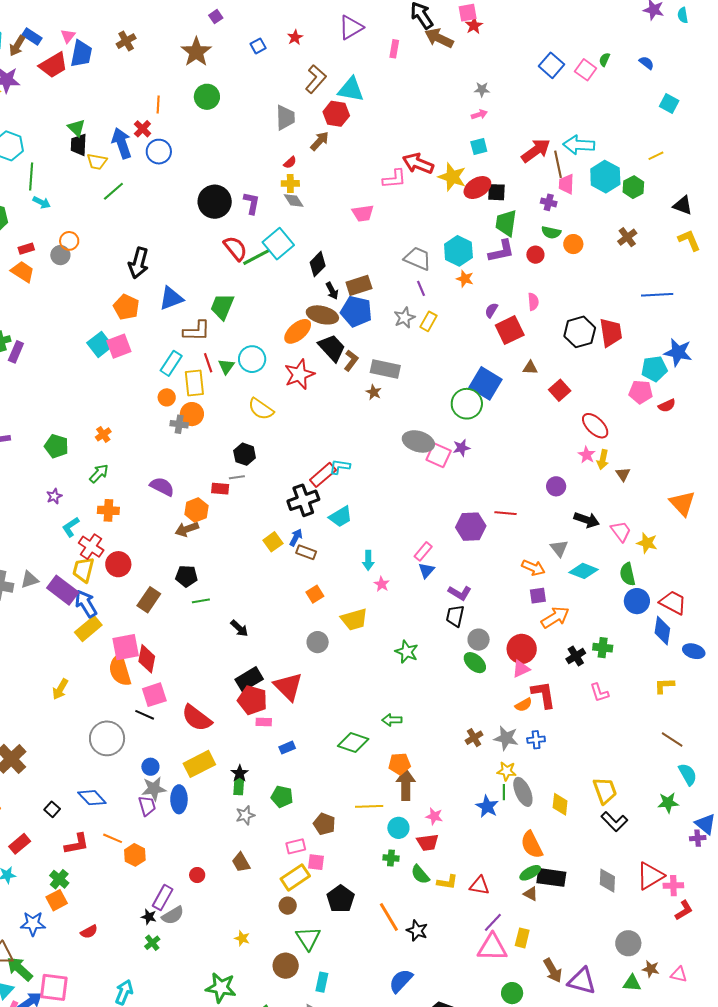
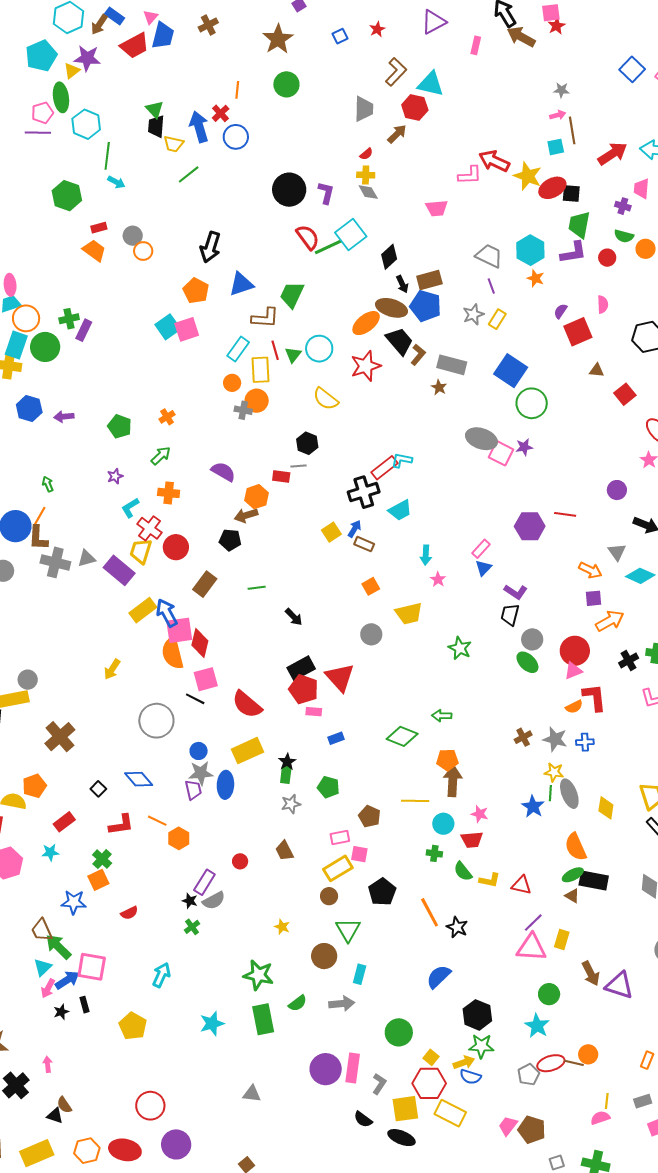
brown line: (558, 164) -> (572, 130), moved
orange circle: (69, 241) -> (143, 251), moved
blue square: (485, 383) -> (511, 371), moved
black pentagon: (186, 576) -> (230, 540), moved
blue arrow: (86, 604) -> (167, 613), moved

